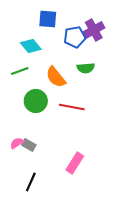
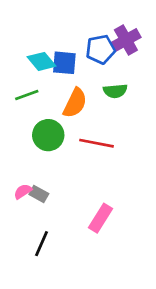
blue square: (48, 19) -> (64, 63), moved
orange semicircle: (56, 77) -> (75, 103), turned -115

